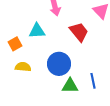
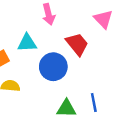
blue circle: (59, 64) -> (53, 67), moved

